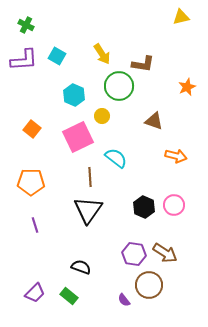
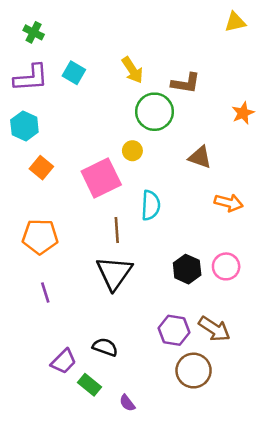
cyan hexagon: (74, 95) -> (24, 126), moved
cyan semicircle: (116, 158) -> (151, 205), turned 55
purple trapezoid: (35, 293) -> (63, 361), moved
purple semicircle: (124, 300) -> (127, 403), moved

